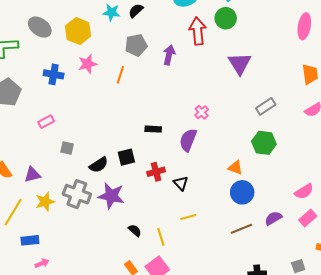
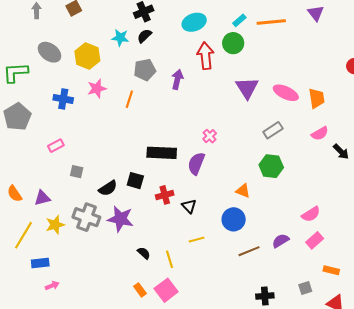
pink ellipse: (304, 26) -> (286, 93), moved, turned -75
black rectangle: (153, 129) -> (162, 153), size x1.8
black square: (126, 157) -> (135, 181), turned 30
blue circle: (242, 192) -> (234, 219), moved

